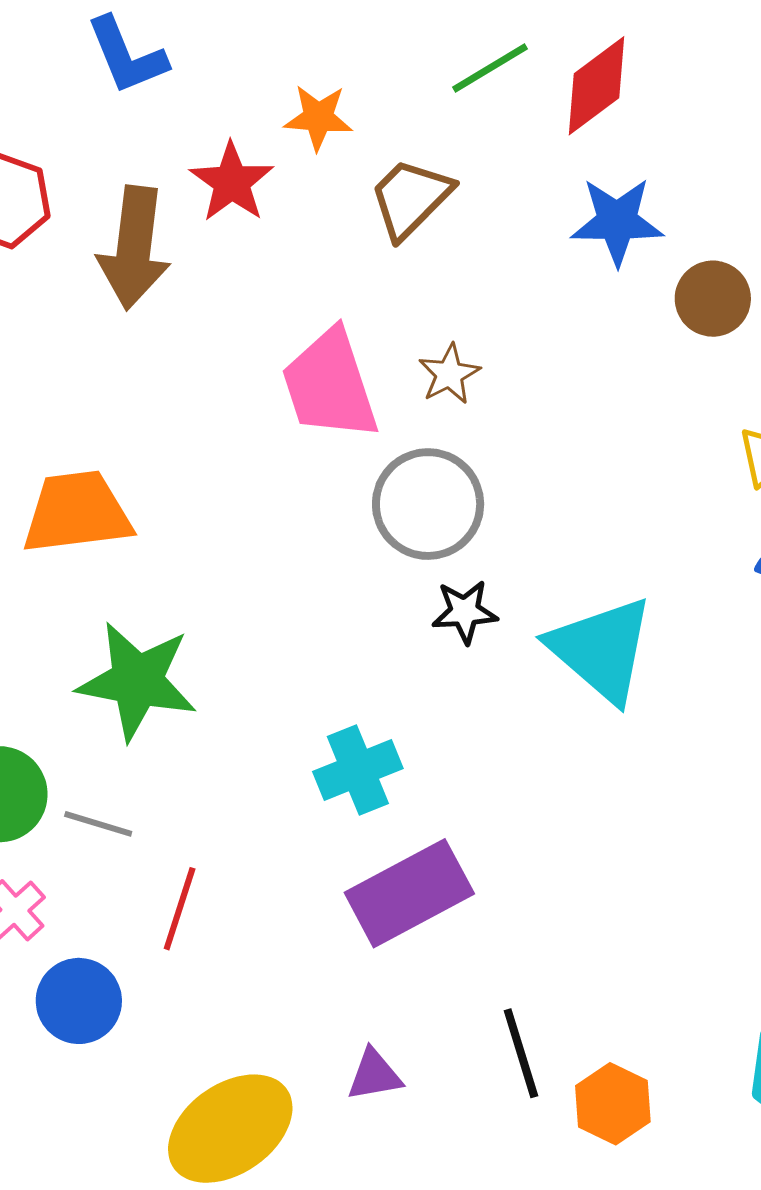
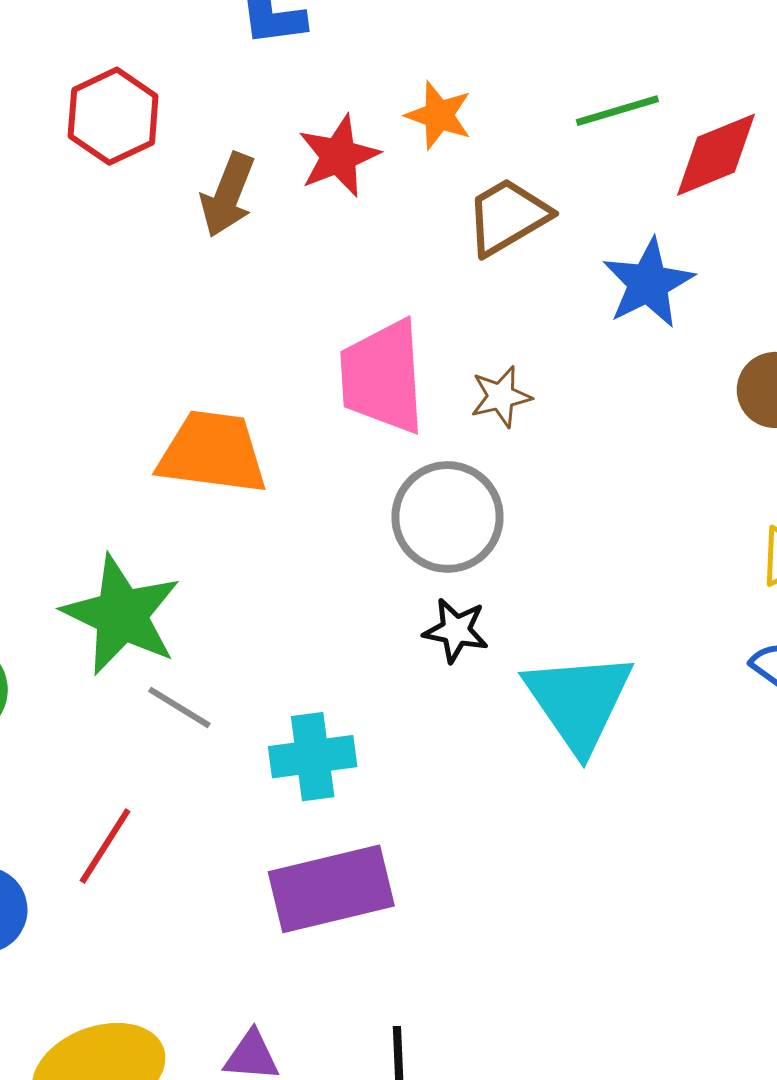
blue star: (617, 221) -> (648, 283), moved, turned 30
brown arrow: (134, 248) -> (228, 195), size x0.7
orange trapezoid: (77, 512) -> (212, 453), moved
gray line: (98, 824) -> (179, 707), moved

